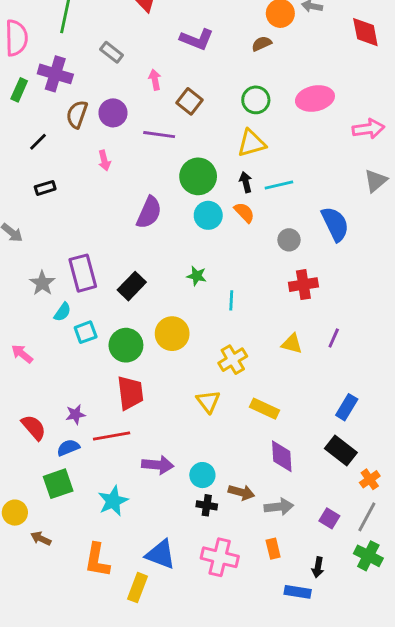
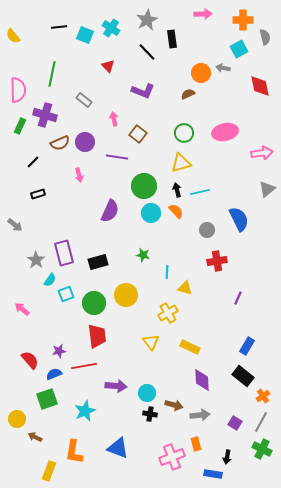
brown semicircle: (77, 114) -> (60, 143), turned -132
black rectangle: (132, 286) -> (98, 262), turned 30
yellow triangle: (292, 344) -> (185, 288), moved
pink cross: (220, 557) -> (172, 457), moved, turned -35
yellow rectangle: (137, 588) -> (49, 471), moved

